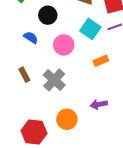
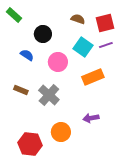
orange rectangle: (101, 61) -> (93, 77), size x1.5
brown rectangle: (24, 75) -> (21, 90), turned -40

